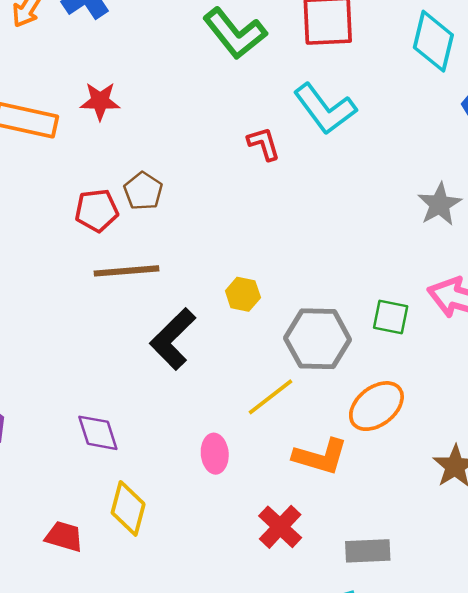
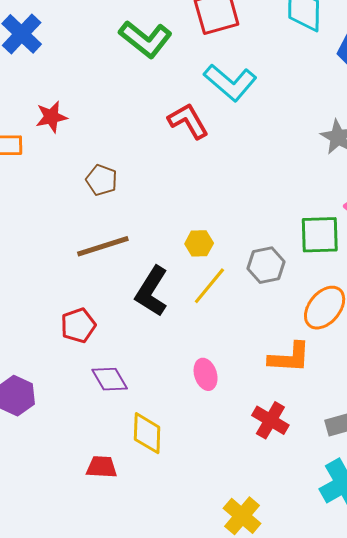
red L-shape: (264, 144) -> (188, 121), size x1.4
red pentagon: (97, 210) -> (78, 325), moved
green square: (391, 317) -> (320, 235), size x1.4
gray hexagon: (318, 339) -> (266, 265), size x0.7
yellow line: (270, 397) -> (209, 286), moved

